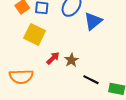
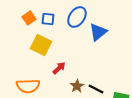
brown star: (72, 60) -> (77, 86), moved

